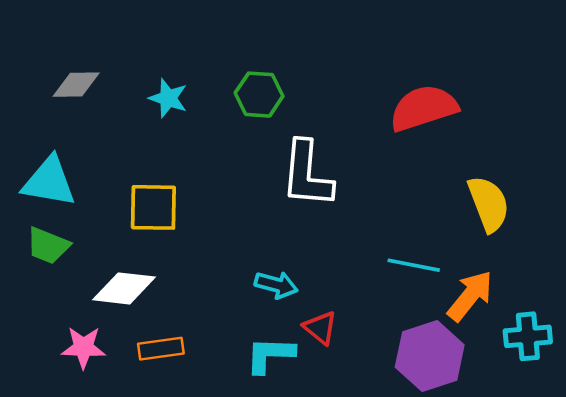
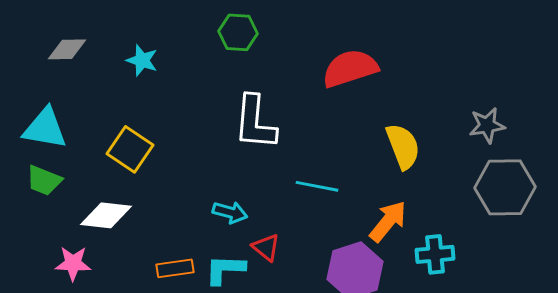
green hexagon: (259, 95) -> (238, 32), moved
yellow square: (153, 207) -> (130, 149), turned 33
cyan line: (414, 265) -> (317, 186), moved
orange rectangle: (161, 349) -> (175, 268), moved

